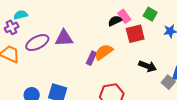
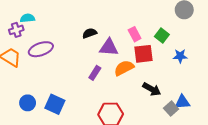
black semicircle: (115, 21) -> (90, 33), moved
purple triangle: (64, 38) -> (109, 47), moved
orange semicircle: (104, 52) -> (124, 68), moved

